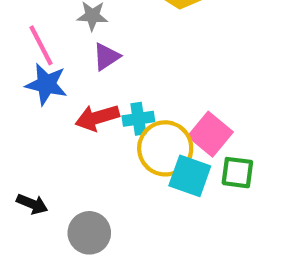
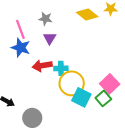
purple triangle: (106, 57) -> (50, 38), turned -32
pink square: (210, 134) -> (110, 84), moved
green square: (237, 173) -> (103, 98), turned 35

